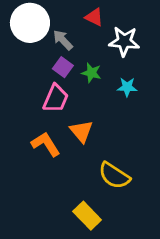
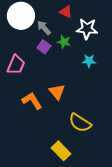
green star: (91, 73) -> (64, 42), moved
pink trapezoid: (56, 99) -> (16, 65), moved

